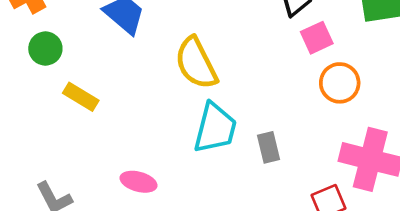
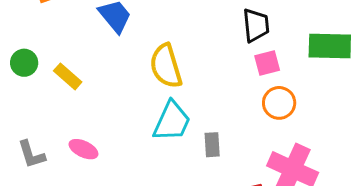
green circle: (45, 49) -> (24, 63), moved
pink ellipse: (139, 182) -> (83, 149), moved

